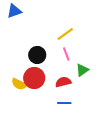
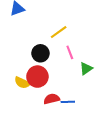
yellow line: (65, 34) -> (59, 32), moved
red semicircle: (63, 82) -> (52, 99), moved

